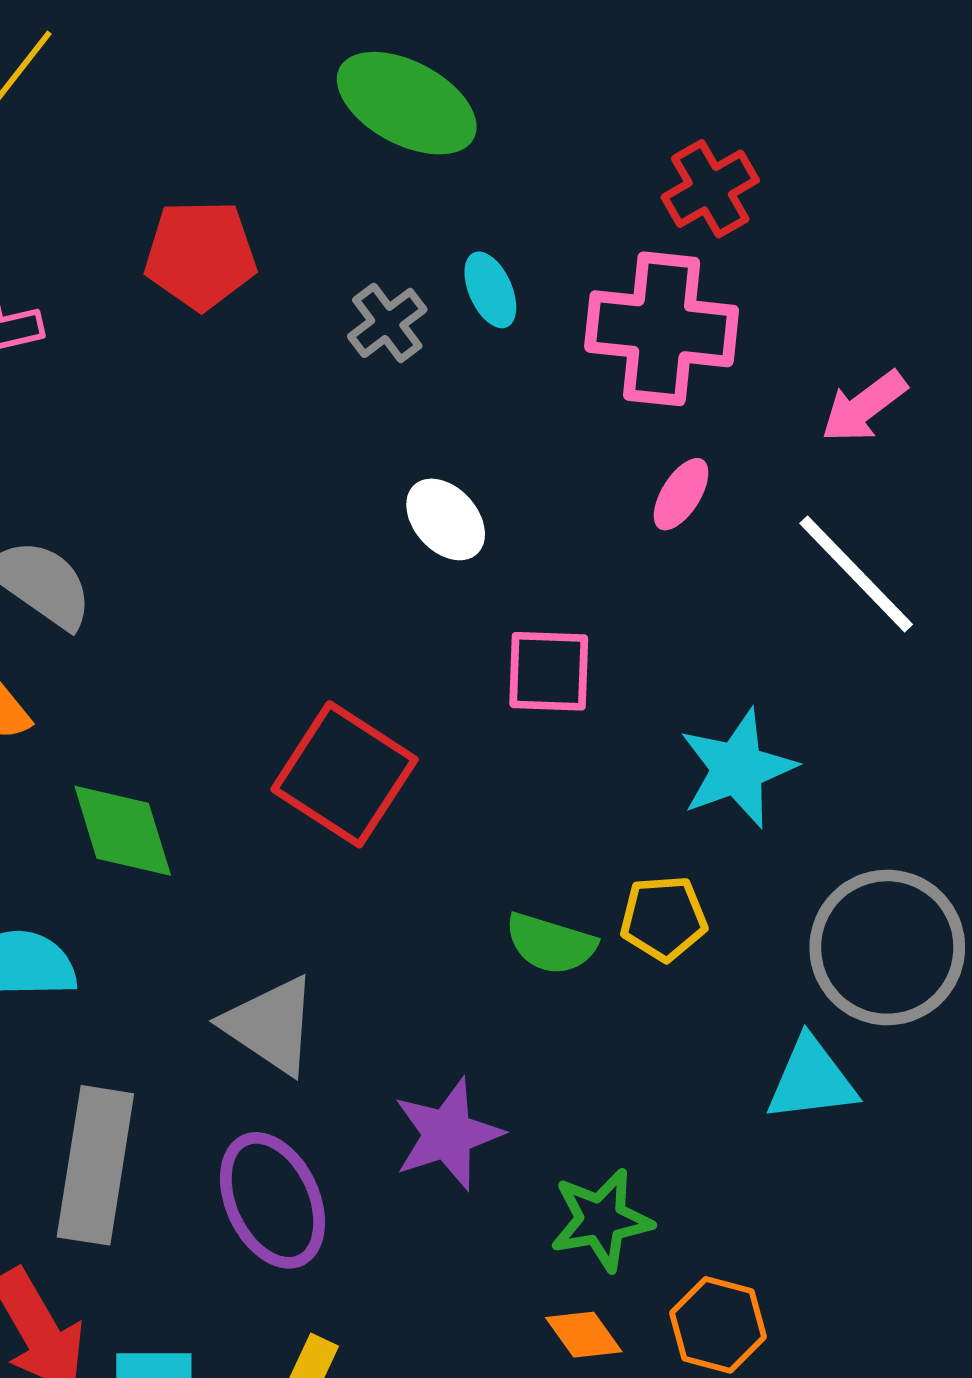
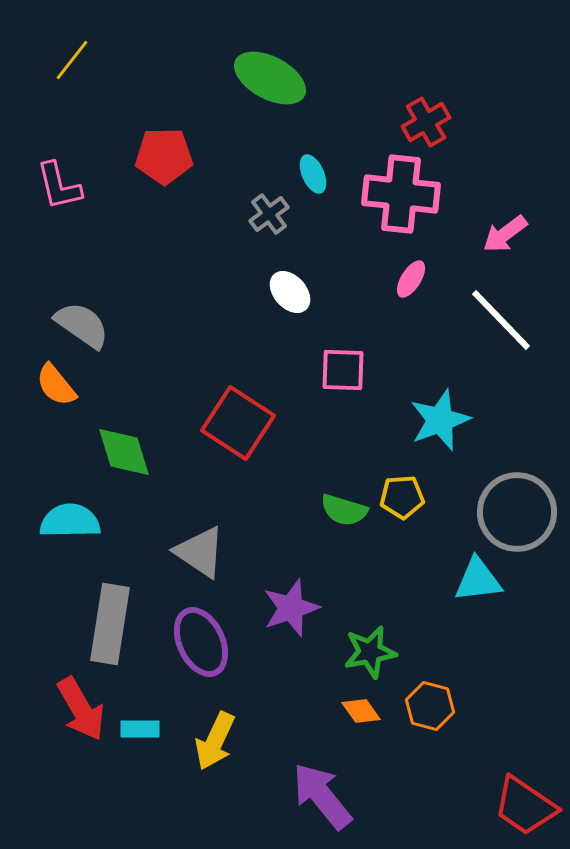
gray cross: (387, 323) -> (269, 214), moved

